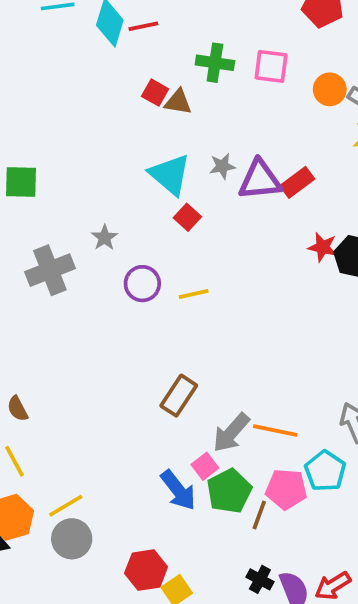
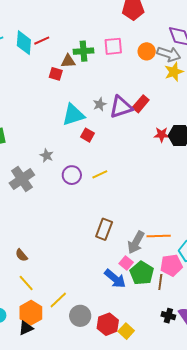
brown triangle: (178, 102) -> (68, 61), moved
cyan triangle: (170, 175) -> (73, 115), turned -45
gray circle: (72, 539) -> (80, 316), moved

